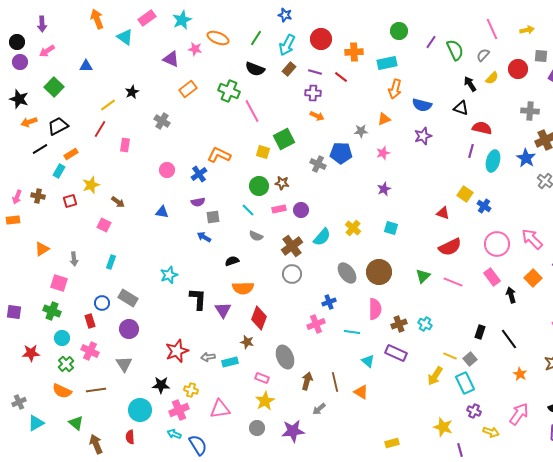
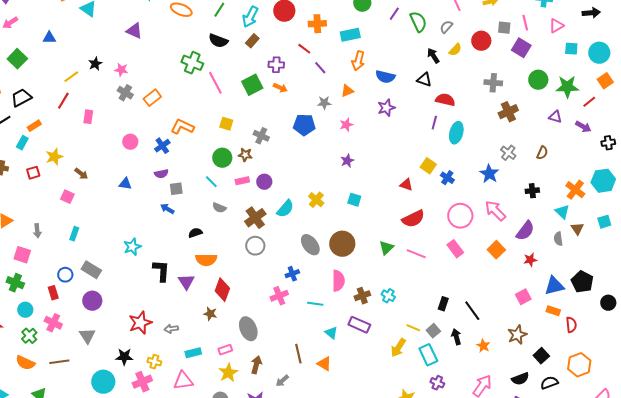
pink star: (195, 49) -> (121, 70), moved
purple line: (315, 72) -> (320, 68), moved, turned 32
orange rectangle: (188, 89) -> (152, 98), moved
green square: (284, 139) -> (252, 85), moved
blue star: (526, 158) -> (489, 174), moved
gray cross: (318, 164) -> (261, 136), moved
black arrow: (511, 295) -> (456, 337), moved
cyan rectangle: (230, 362) -> (193, 353), moved
pink rectangle: (262, 378) -> (225, 350), turned -40
brown arrow: (307, 381) -> (256, 365), moved

